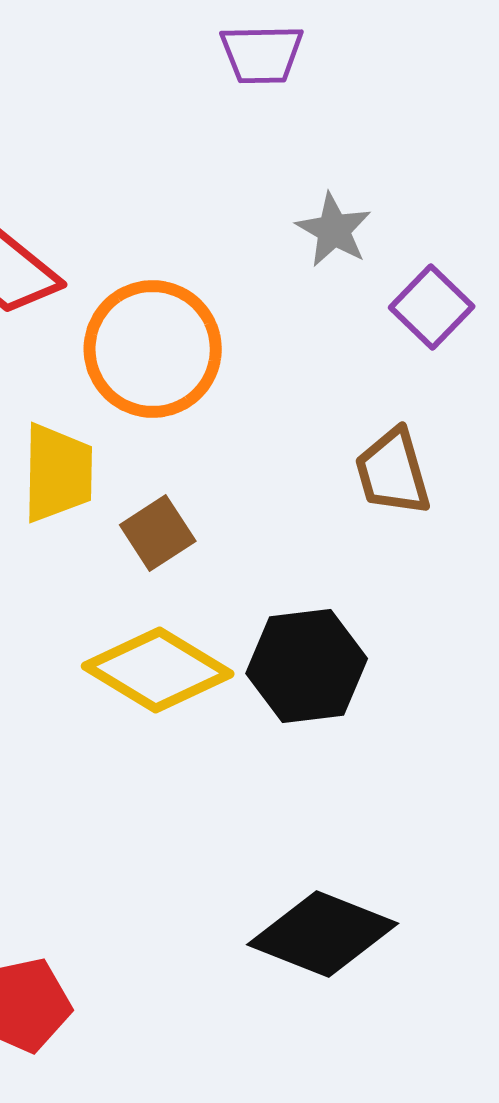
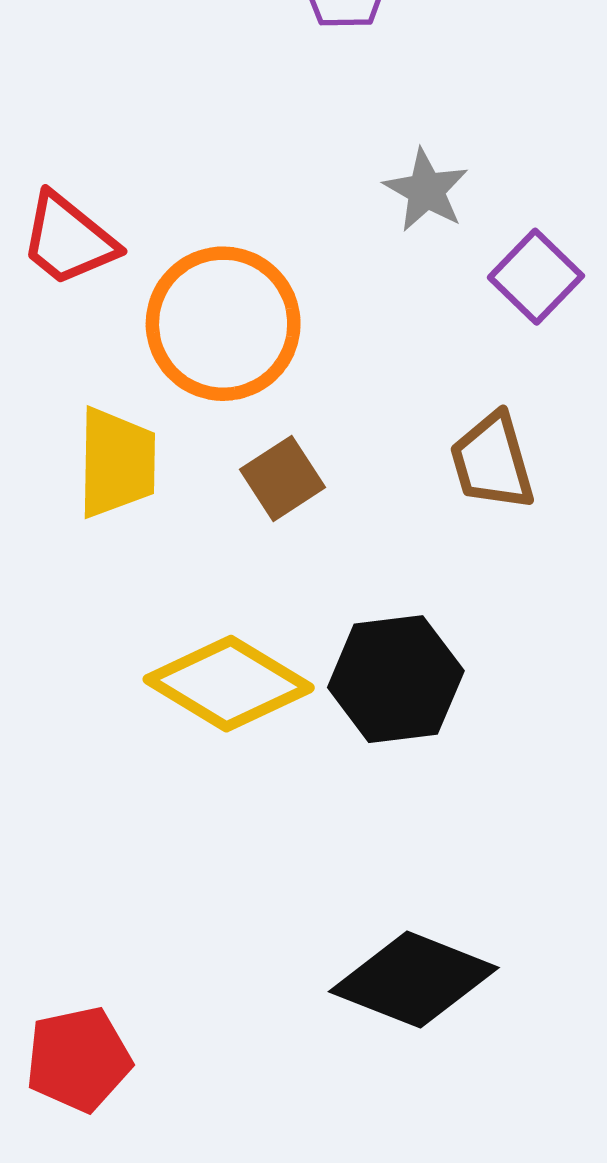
brown square: (158, 533) -> (283, 478), moved

